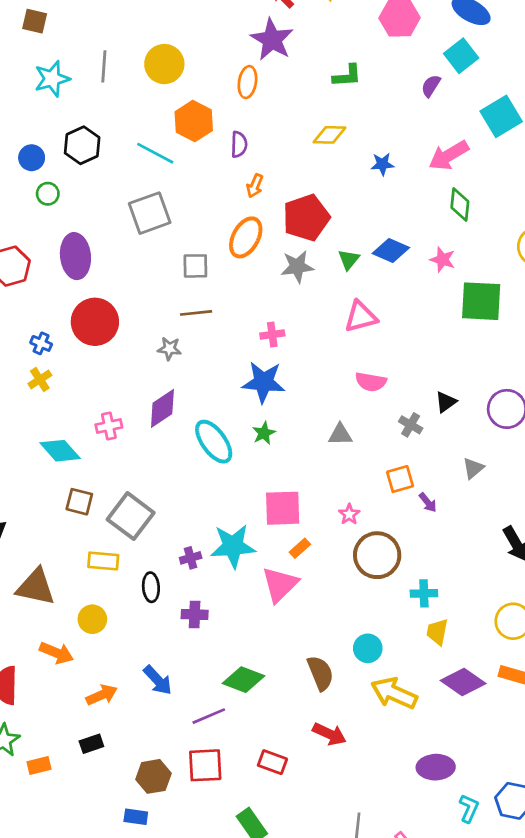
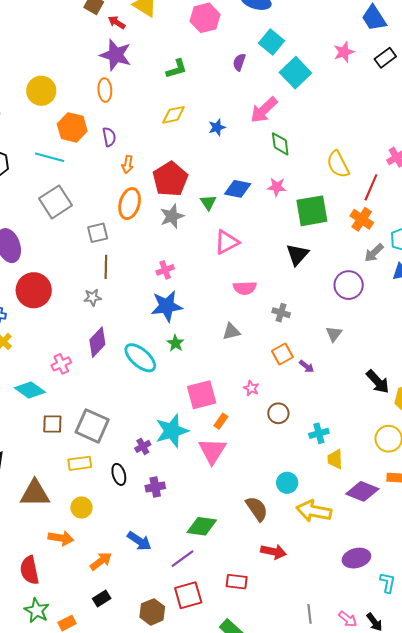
cyan square: (461, 56) -> (271, 42), moved
brown line: (196, 313) -> (106, 267), turned -70
black triangle: (446, 402) -> (297, 255), moved, size x1.4
brown circle: (377, 555) -> (278, 413), size x0.6

